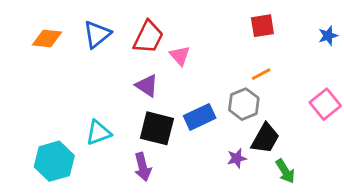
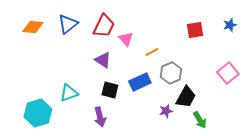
red square: (262, 26) -> (195, 30), moved
orange line: (261, 74) -> (152, 52), moved
black square: (157, 128) -> (110, 90), size x0.7

